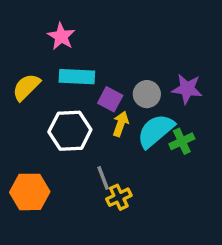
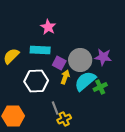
pink star: (61, 36) -> (48, 27), moved
gray circle: (147, 94) -> (80, 60), size x1.5

